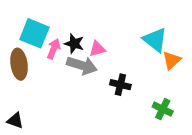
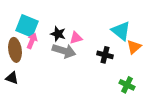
pink arrow: (54, 49) -> (32, 41), moved
black cross: (120, 85) -> (105, 55), moved
black triangle: (15, 121) -> (12, 78), moved

